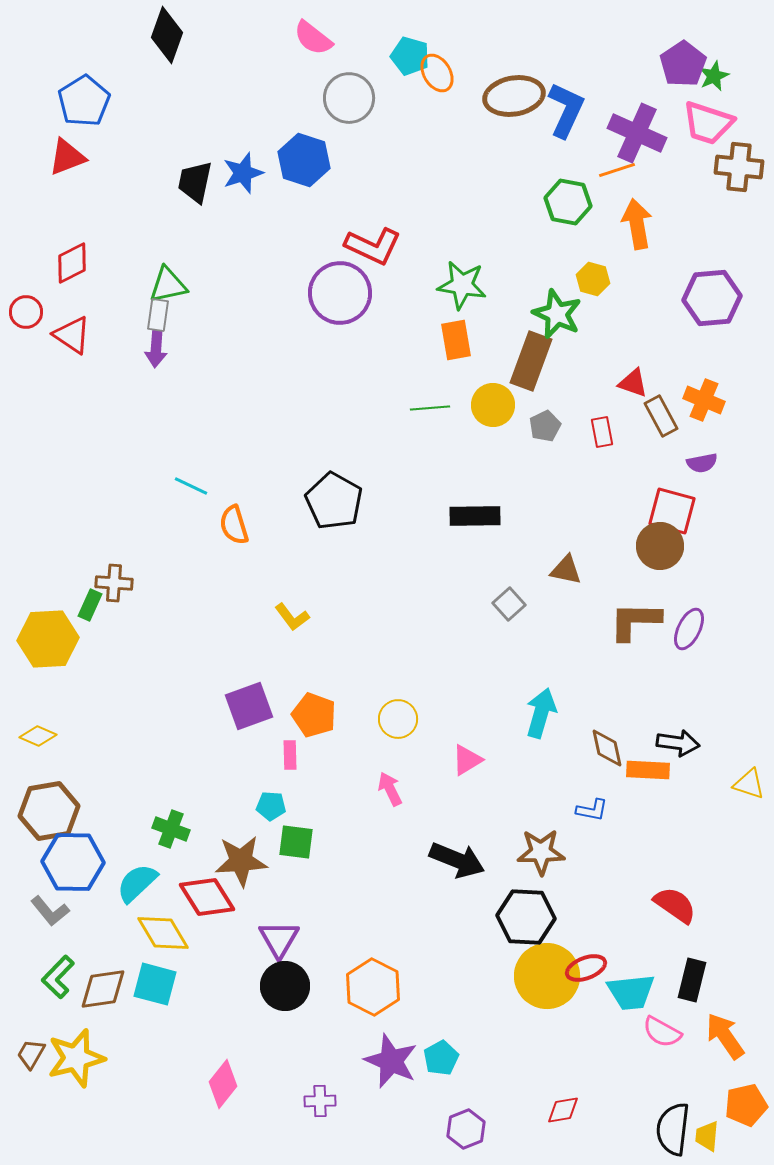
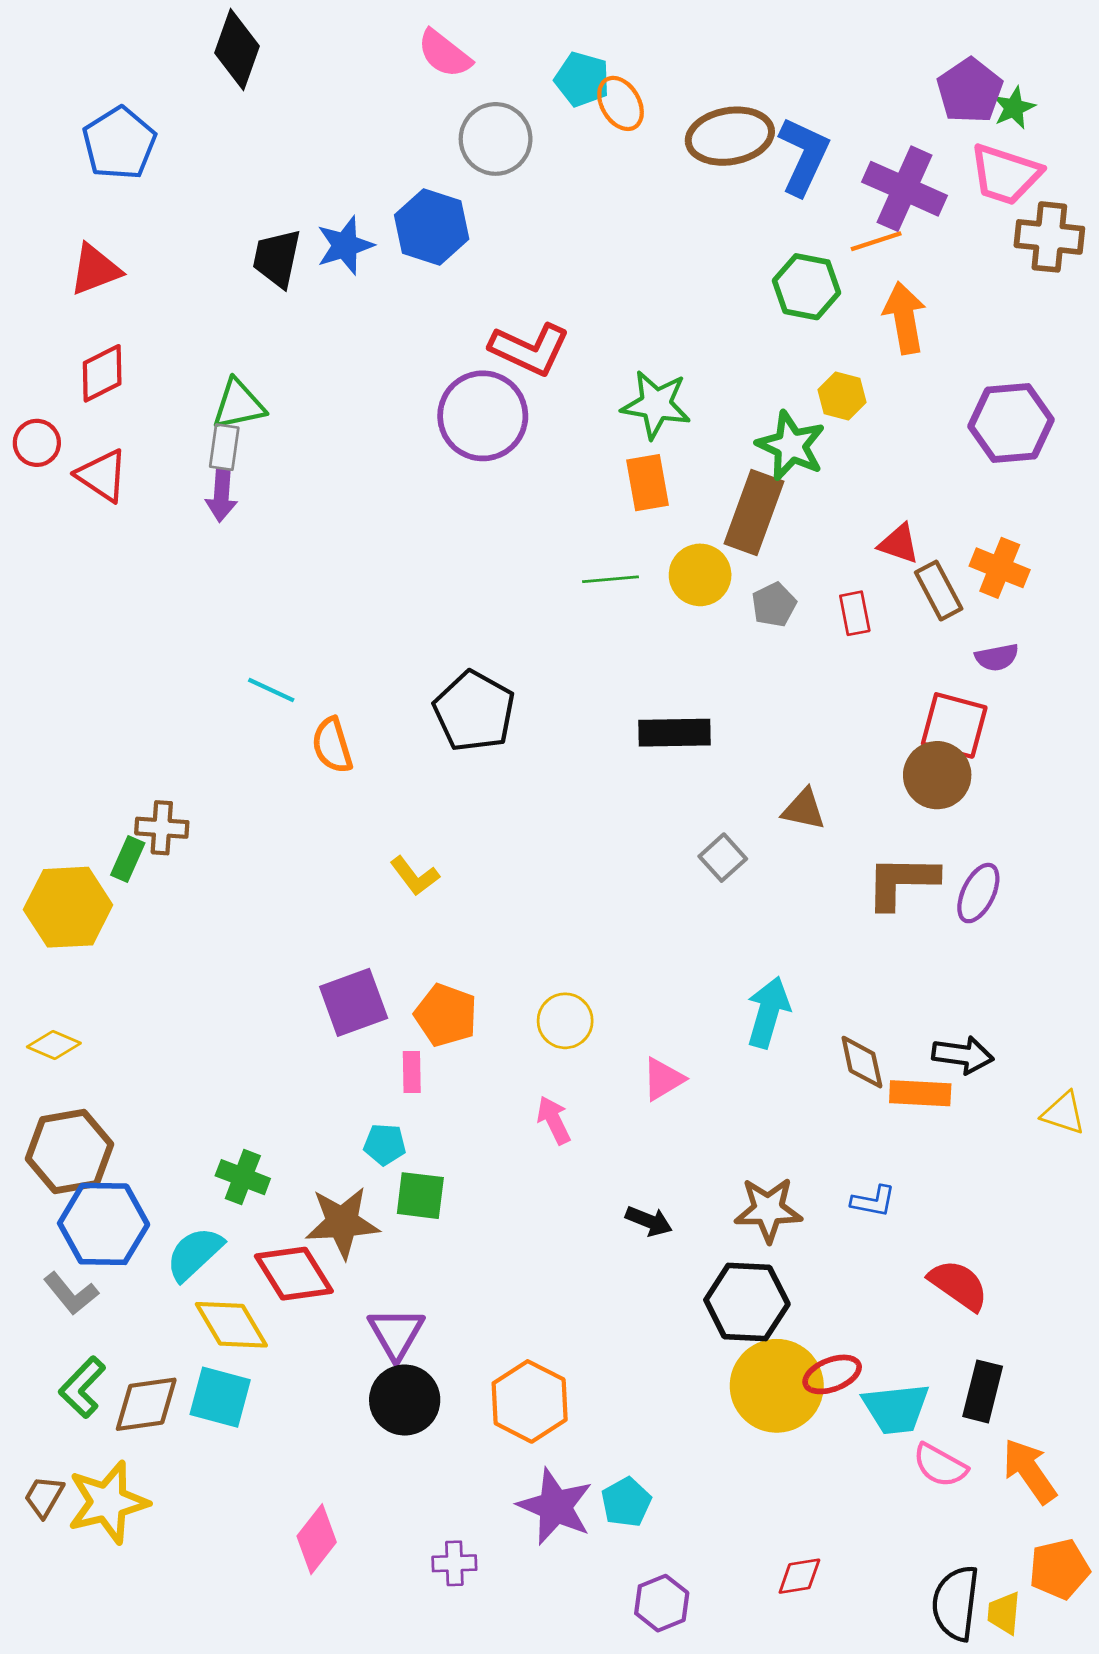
red triangle: (67, 157) -> (95, 270), moved
blue L-shape: (592, 810) -> (873, 1201), moved
black arrow: (457, 860) -> (649, 1221), size x0.6

